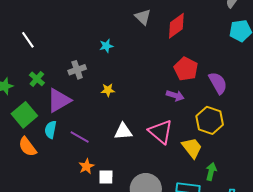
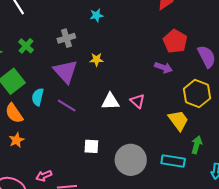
purple triangle: (59, 100) -> (65, 71), moved, turned -44
pink triangle: (161, 132) -> (137, 101), moved, size x0.6
orange star: (86, 166) -> (16, 140), moved

